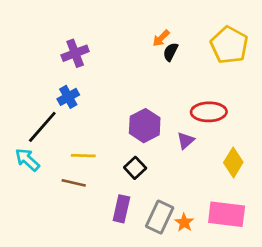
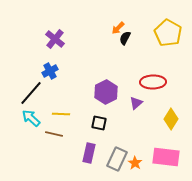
purple cross: (75, 53) -> (55, 39), turned -30
cyan arrow: (27, 160) -> (31, 118), moved
black square: (135, 168) -> (99, 123), turned -35

